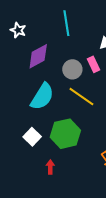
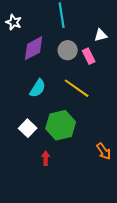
gray circle: (72, 69) -> (68, 50), moved
cyan semicircle: (42, 97) -> (38, 88), size x0.7

